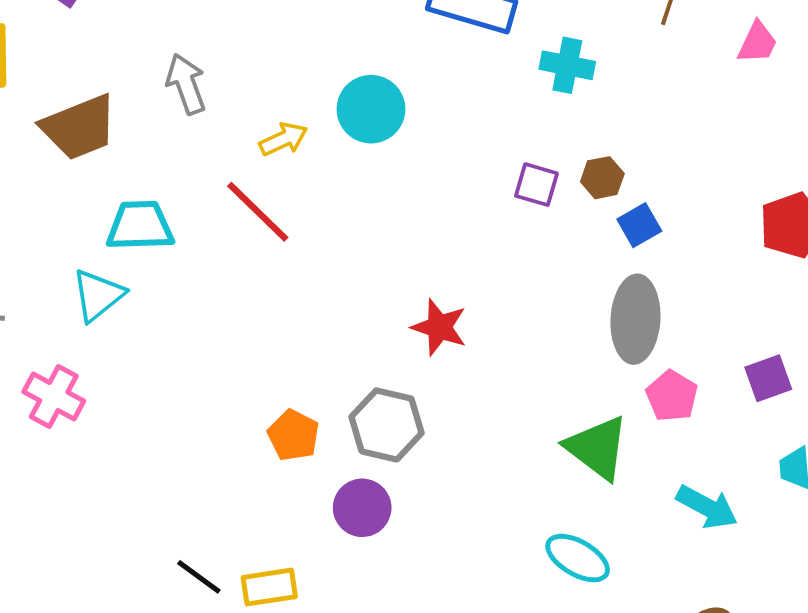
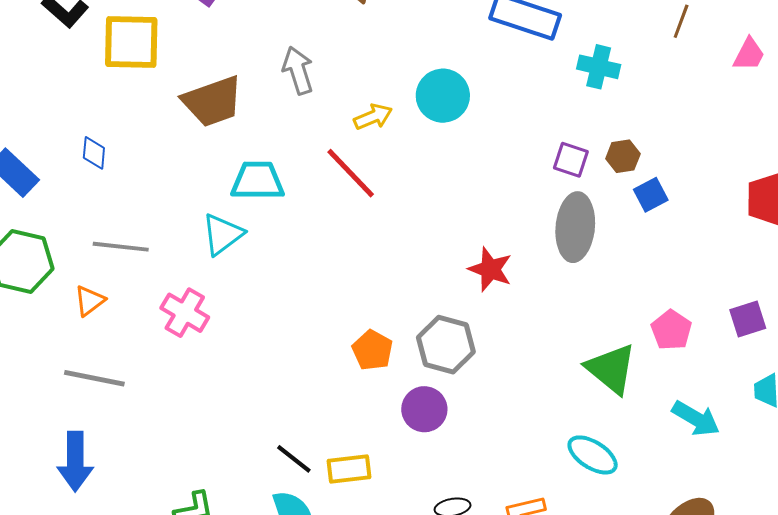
gray ellipse: (635, 319) -> (575, 227), moved

